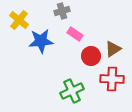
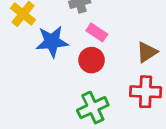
red circle: (91, 56) -> (92, 60), moved

